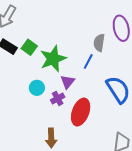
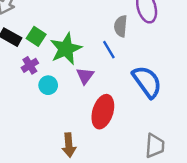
blue line: (88, 61) -> (109, 50), turned -56
purple cross: (58, 98) -> (30, 65), moved

